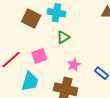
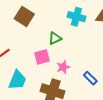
cyan cross: (56, 13) -> (76, 17), moved
pink square: (39, 56) -> (42, 57), moved

